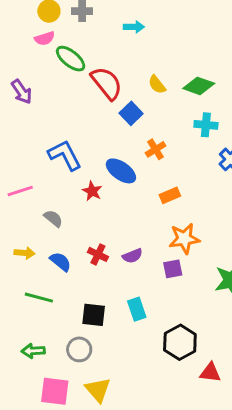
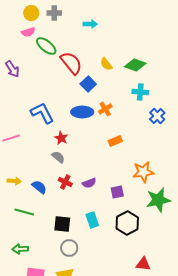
blue ellipse: (121, 171) -> (82, 112), moved, turned -35
gray semicircle: (53, 218) -> (58, 157), moved
orange star: (184, 239) -> (143, 172), moved
black hexagon: (180, 342) -> (127, 223), moved
gray circle: (79, 349) -> (69, 248), moved

